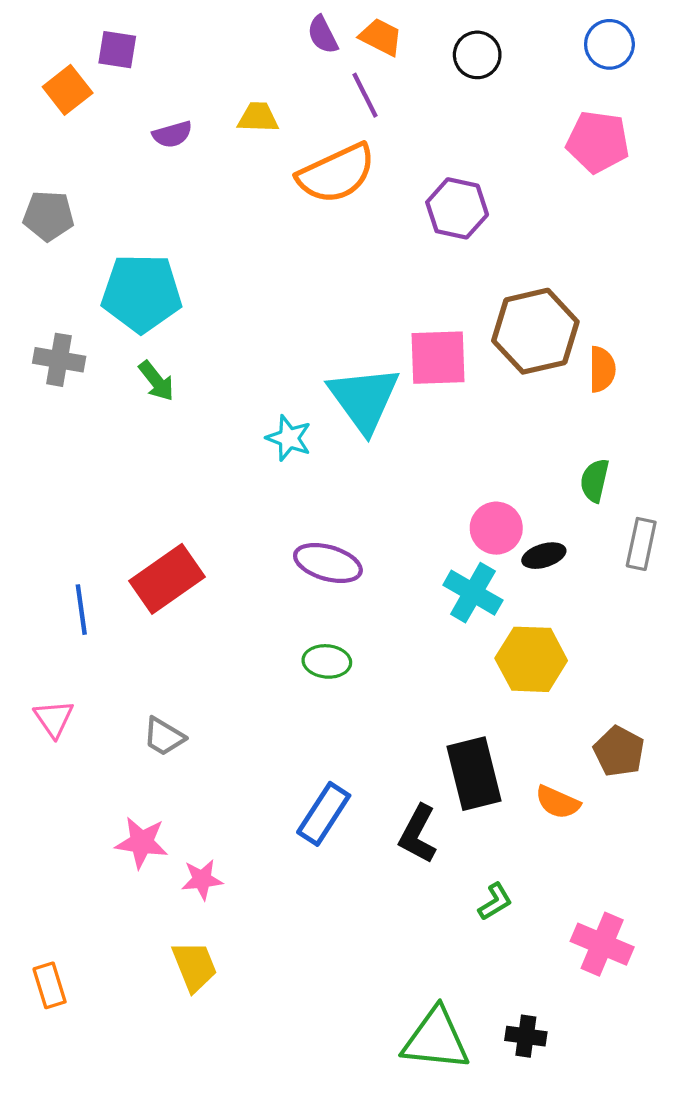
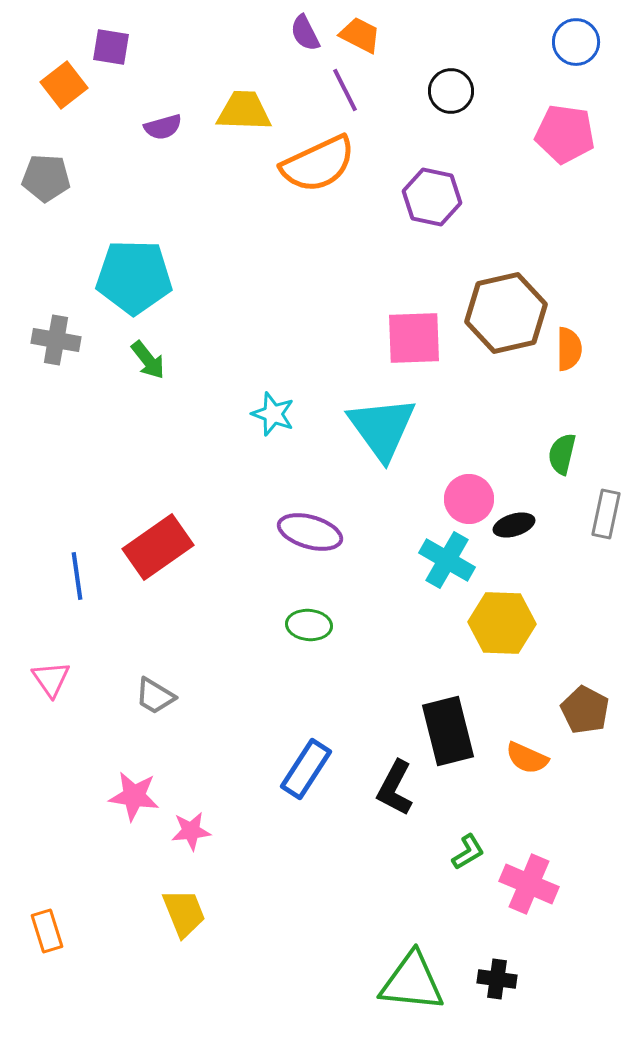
black circle: (477, 55) -> (451, 91), moved
yellow trapezoid: (258, 117) -> (244, 111), size x1.4
gray pentagon: (48, 216) -> (46, 178), moved
cyan triangle: (364, 399) -> (382, 428), moved
pink cross: (602, 944) -> (529, 884), moved

